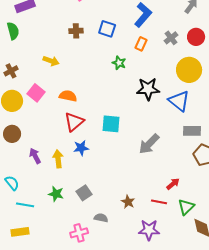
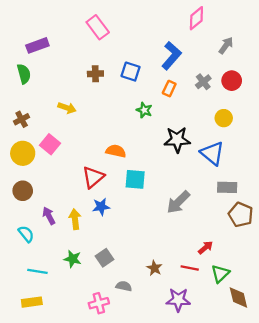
yellow circle: (189, 70) -> (224, 118), size x0.6
orange semicircle: (68, 96) -> (116, 151), moved
cyan semicircle: (12, 183) -> (26, 234), moved

